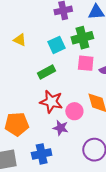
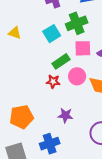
green rectangle: (46, 72) -> (61, 61), moved
red star: (51, 102) -> (53, 82), moved, size x0.6
pink circle: (74, 111) -> (77, 76), moved

